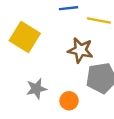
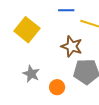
gray star: (36, 89) -> (31, 74), turned 30

